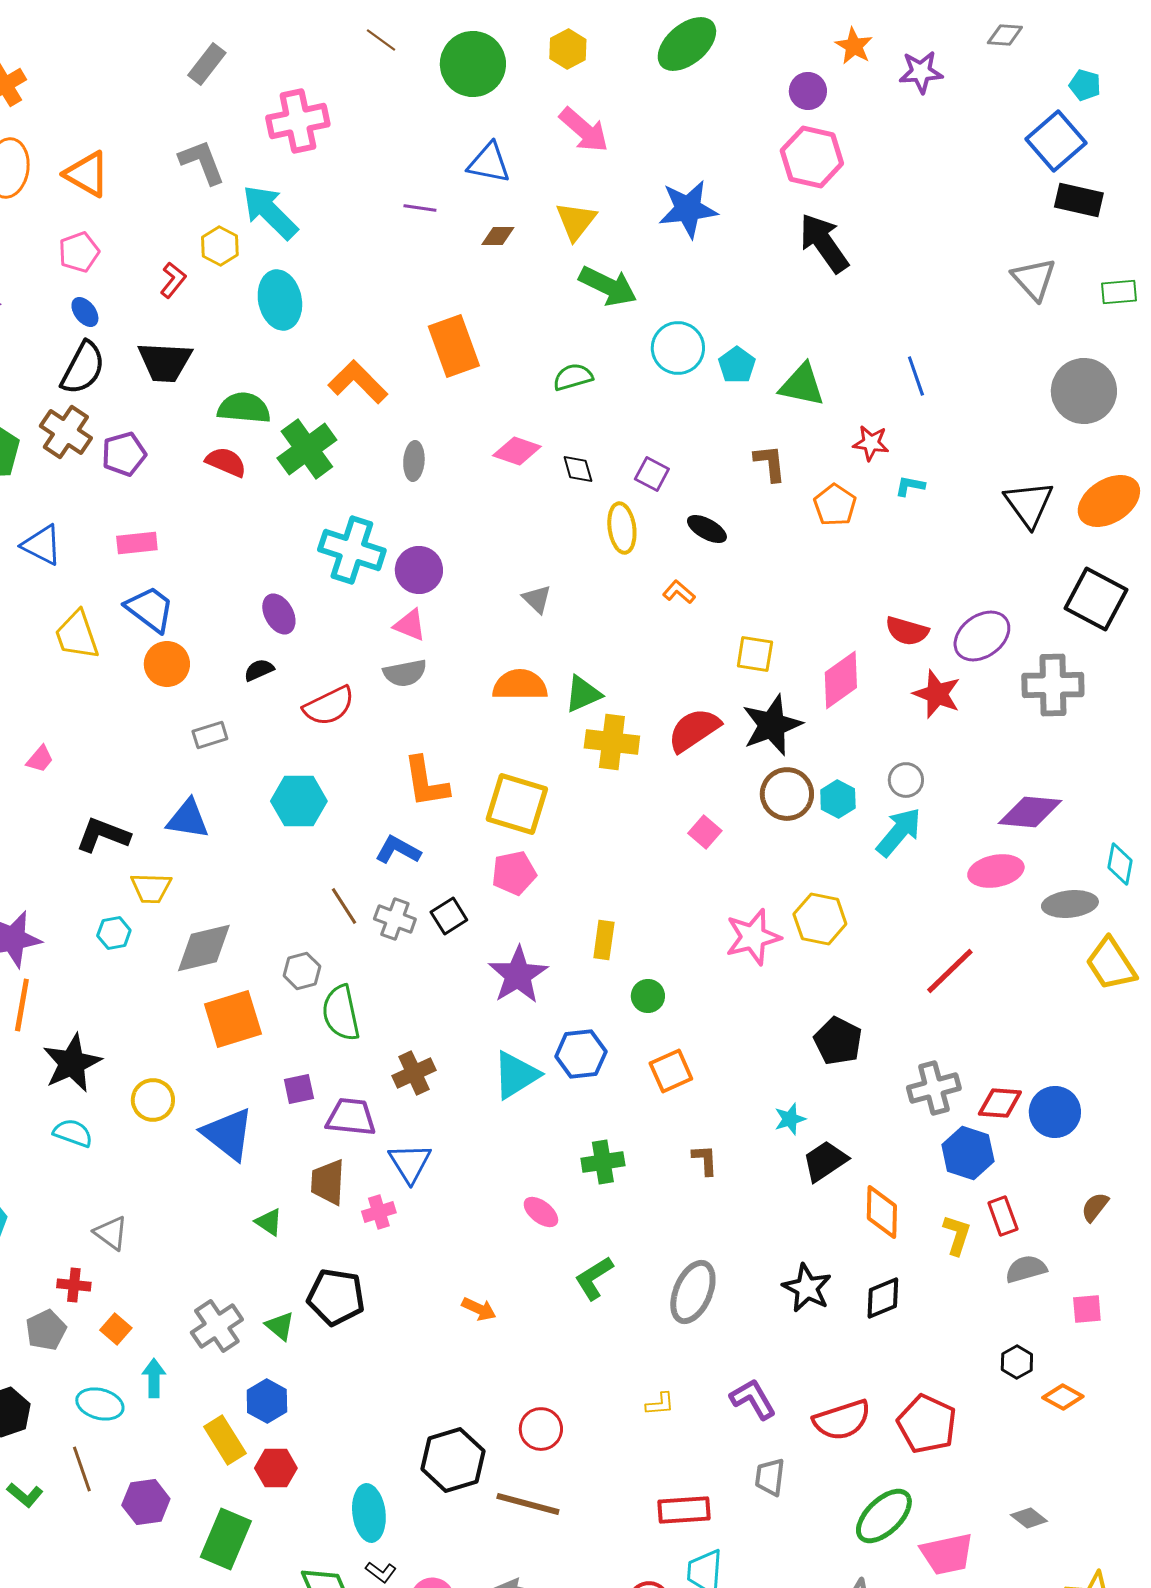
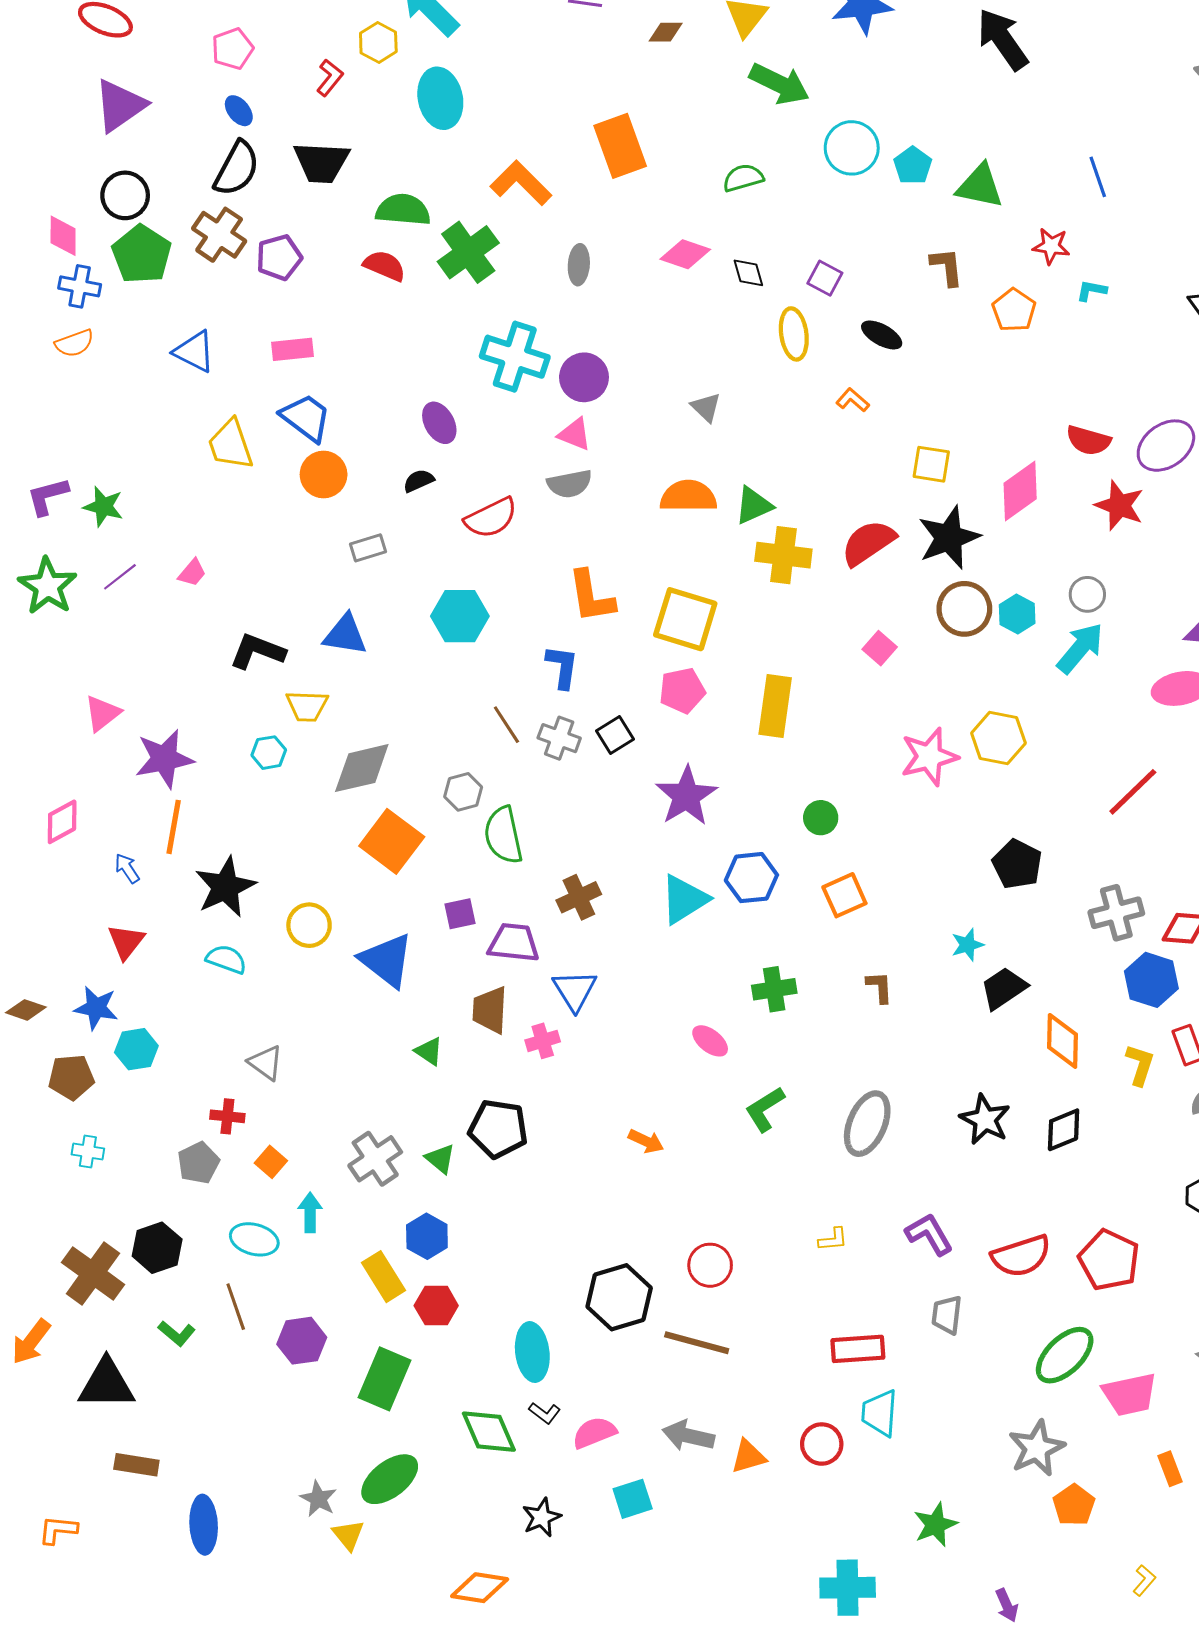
blue L-shape: (398, 850) -> (562, 667), turned 69
yellow rectangle: (604, 940) -> (775, 706), moved, size x1.5
orange square: (233, 1019) -> (392, 841), turned -36

